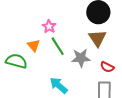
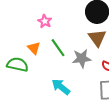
pink star: (49, 26) -> (45, 21), moved

